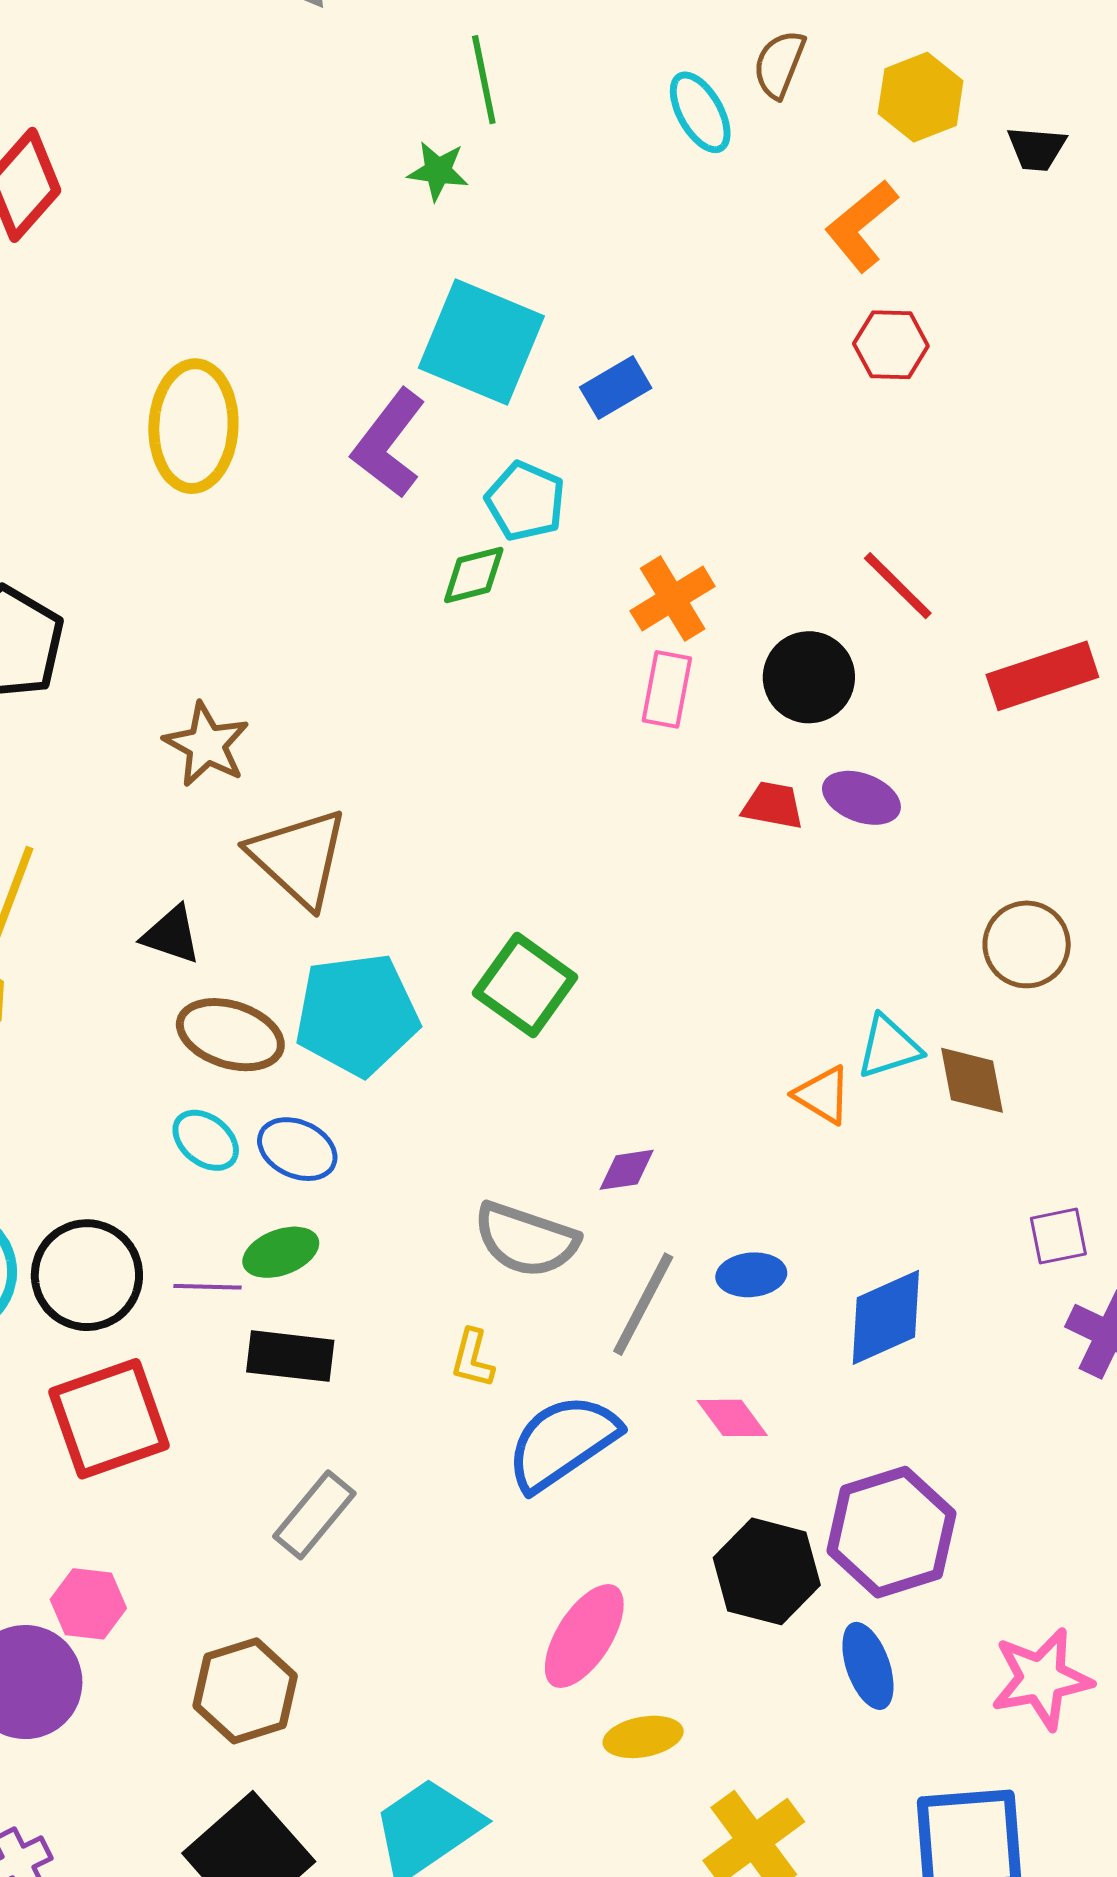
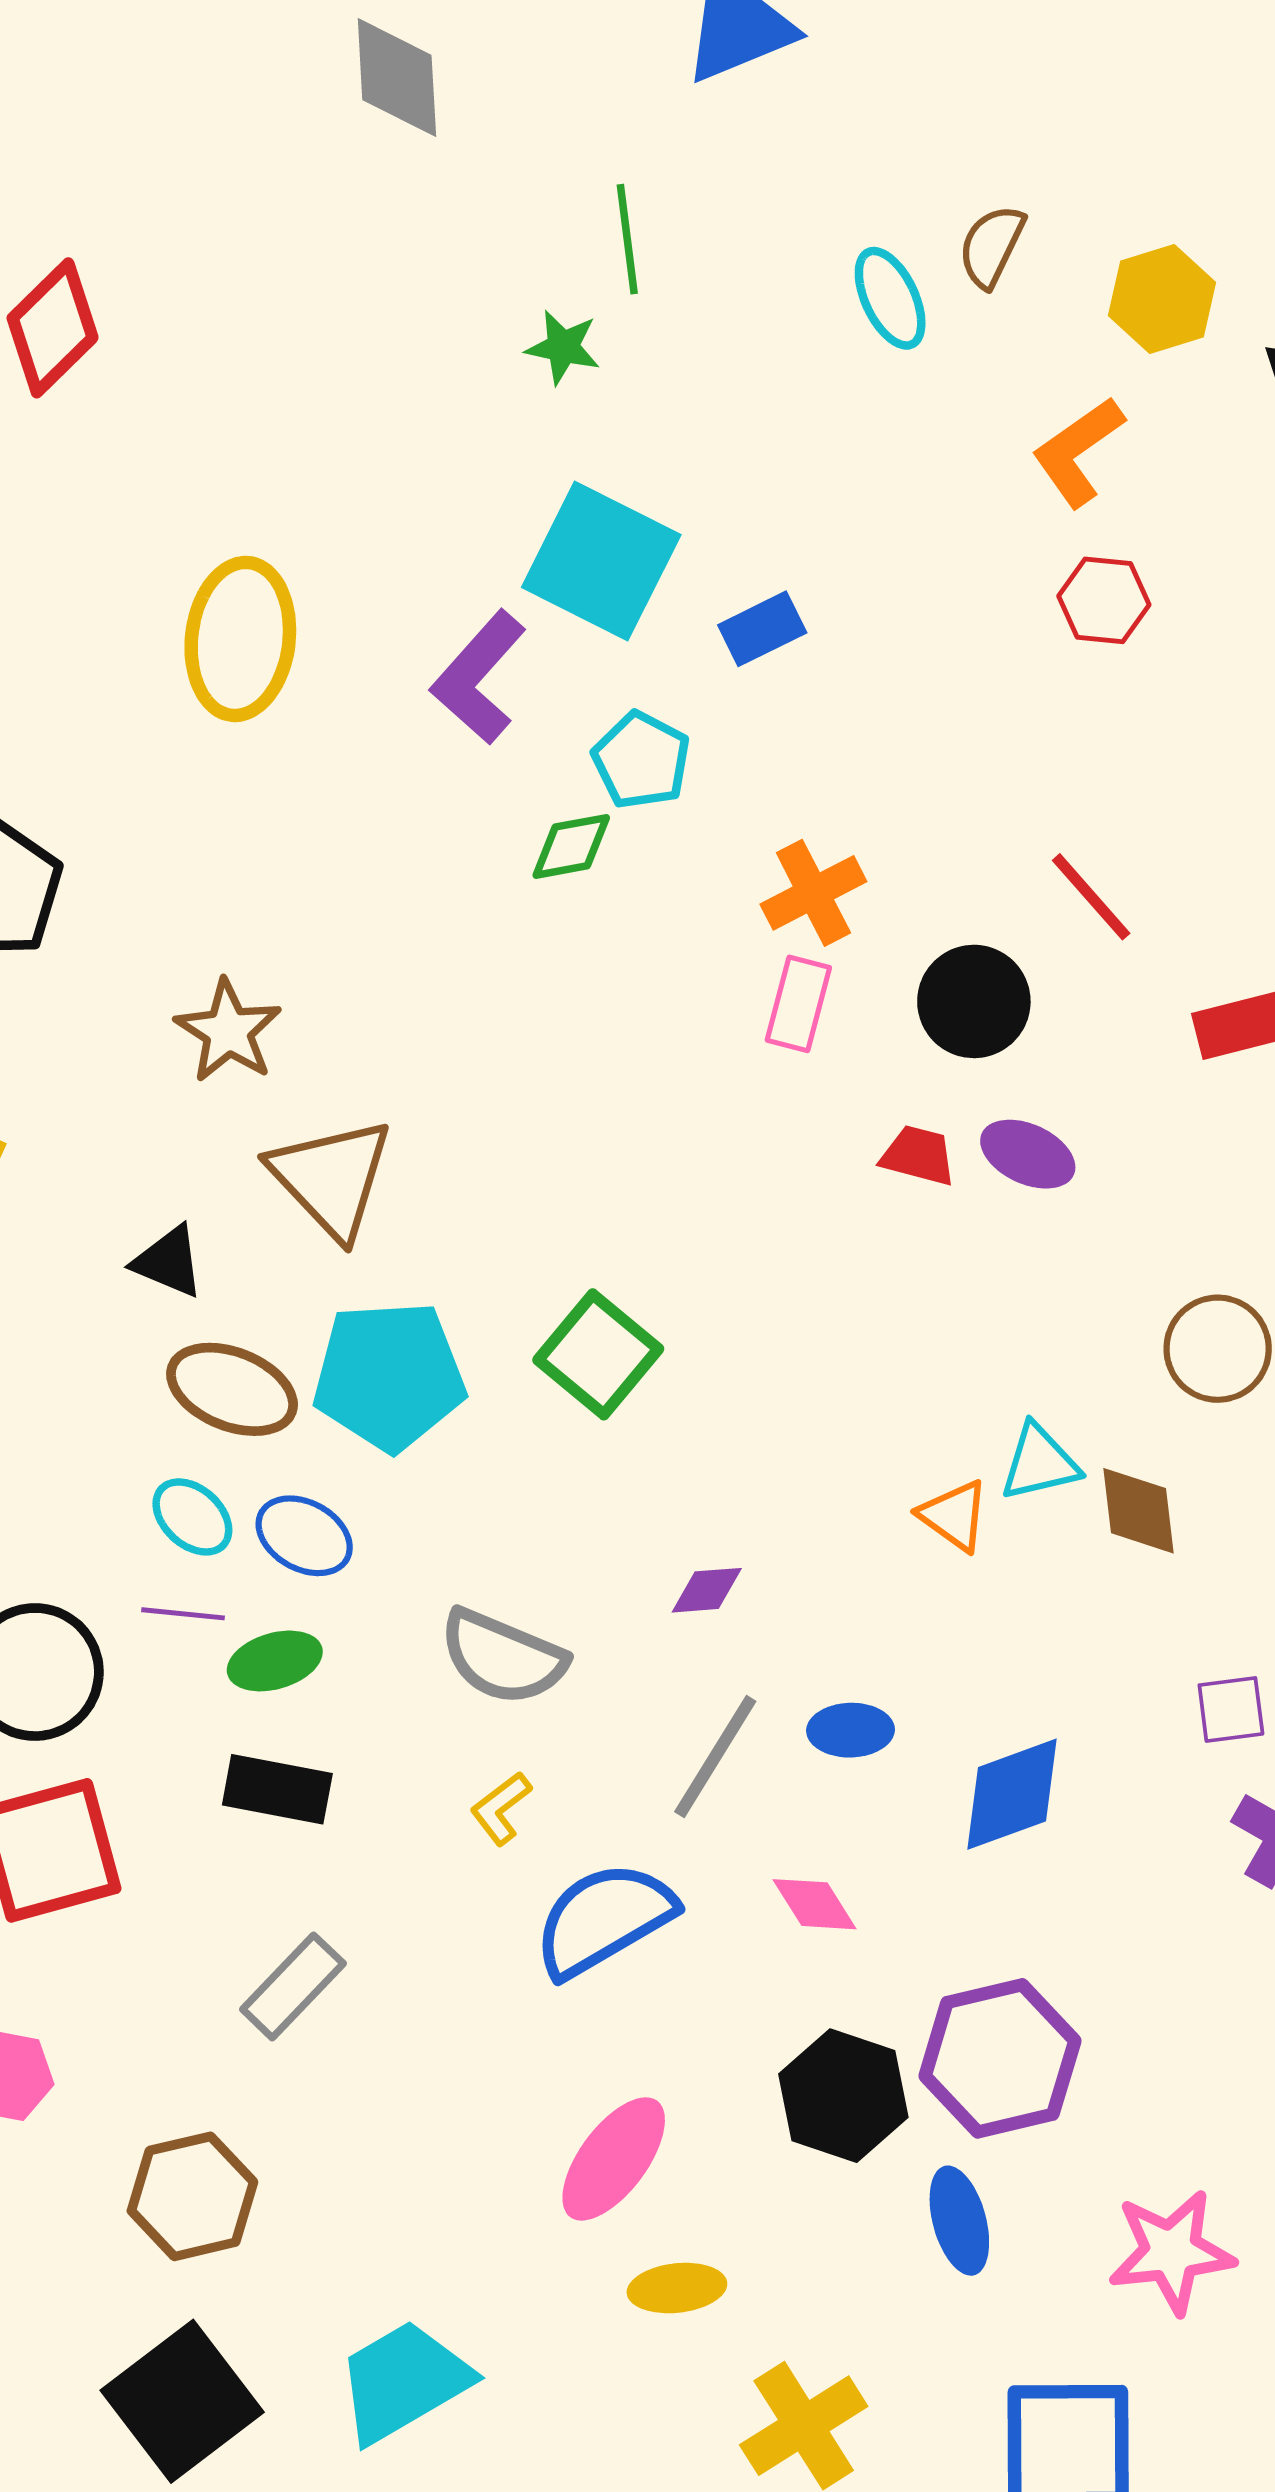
gray semicircle: (526, 1240) -> (503, 1657), moved
purple line: (207, 1287) -> (183, 1614), moved
yellow L-shape: (472, 1358) -> (501, 1808), turned 34

